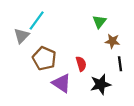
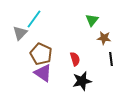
purple triangle: (62, 83) -> (43, 73), moved
black star: (101, 84) -> (82, 81), moved

